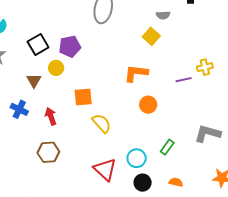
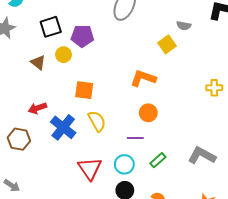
purple line: (184, 80) -> (135, 138), moved
brown triangle: (34, 81) -> (38, 62), turned -35
blue cross: (19, 109) -> (63, 127), moved, size x1.4
red arrow: (51, 116) -> (37, 108), moved, turned -102
brown hexagon: (48, 152) -> (19, 139), moved

